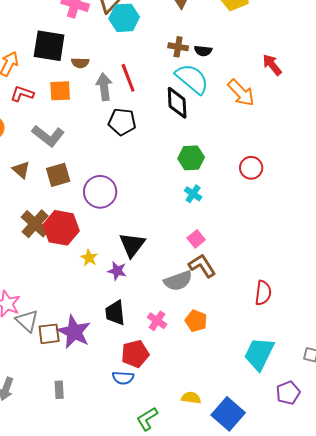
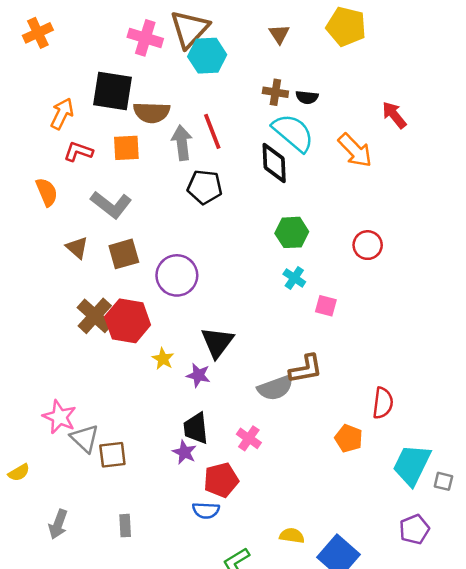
brown semicircle: (80, 63) -> (152, 112), size x1.6
pink square: (196, 239) -> (326, 306), moved, turned -36
brown L-shape: (202, 266) -> (306, 369), turned 112
orange pentagon: (196, 321) -> (349, 438), moved
purple star: (74, 332) -> (184, 452), moved, size x0.6
cyan trapezoid: (259, 354) -> (412, 465), moved

